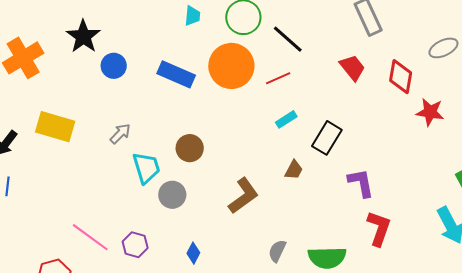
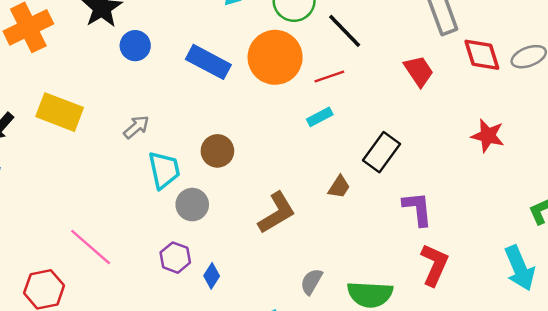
red diamond: (401, 77) -> (482, 55), moved, turned -32
red star: (430, 112) -> (488, 136), moved
cyan rectangle: (286, 119) -> (320, 117), moved
purple hexagon: (135, 245) -> (175, 258), moved

